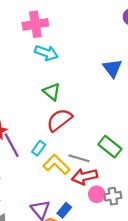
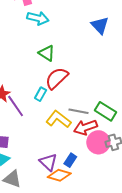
green rectangle: (110, 147) -> (106, 111), moved
cyan rectangle: (39, 148) -> (41, 94), moved
pink circle: (97, 194) -> (98, 142), size x1.5

